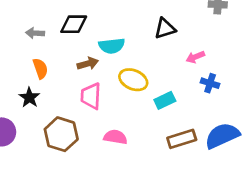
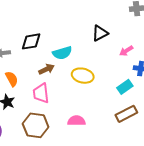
pink trapezoid: (91, 96) -> (41, 93), moved
cyan rectangle: (165, 100) -> (125, 87), moved

